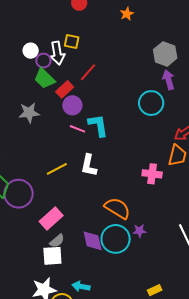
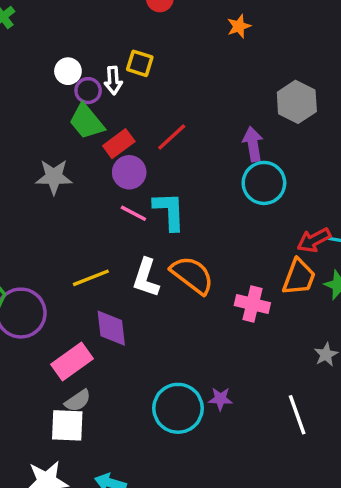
white arrow: (57, 53) -> (113, 80), size x0.7
red line: (88, 72) -> (172, 137), moved
purple arrow: (168, 80) -> (253, 144), moved
orange semicircle: (117, 208) -> (192, 275), moved
purple diamond: (93, 241) -> (111, 328), moved

